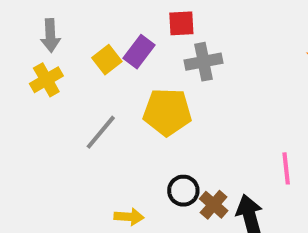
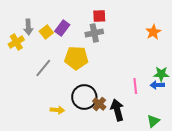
red square: (181, 23) -> (99, 16), moved
gray arrow: (50, 35) -> (28, 27), moved
black circle: (183, 191) -> (84, 97), size x1.6

